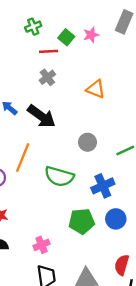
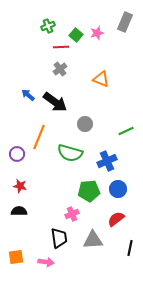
gray circle: (87, 142) -> (85, 124), moved
pink cross: (41, 245) -> (72, 214), moved
red semicircle: (122, 265) -> (116, 219), moved, turned 36

